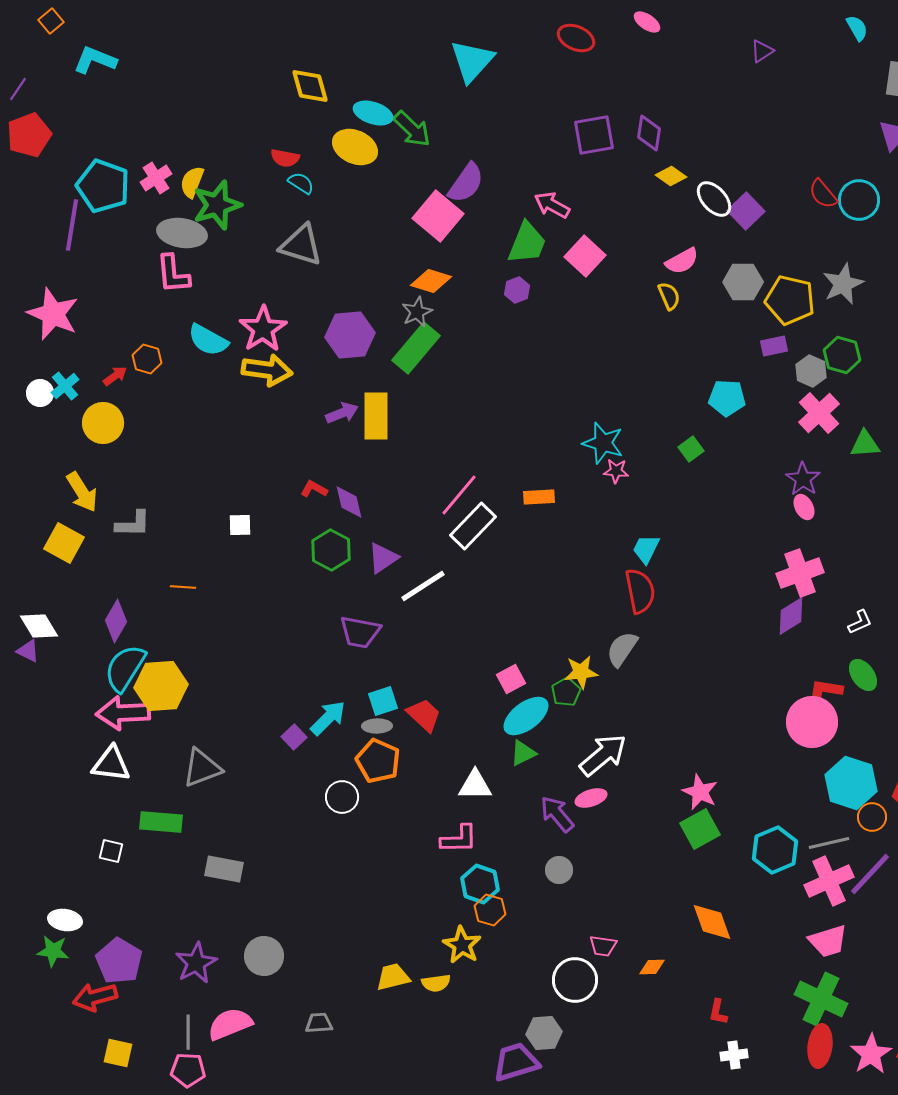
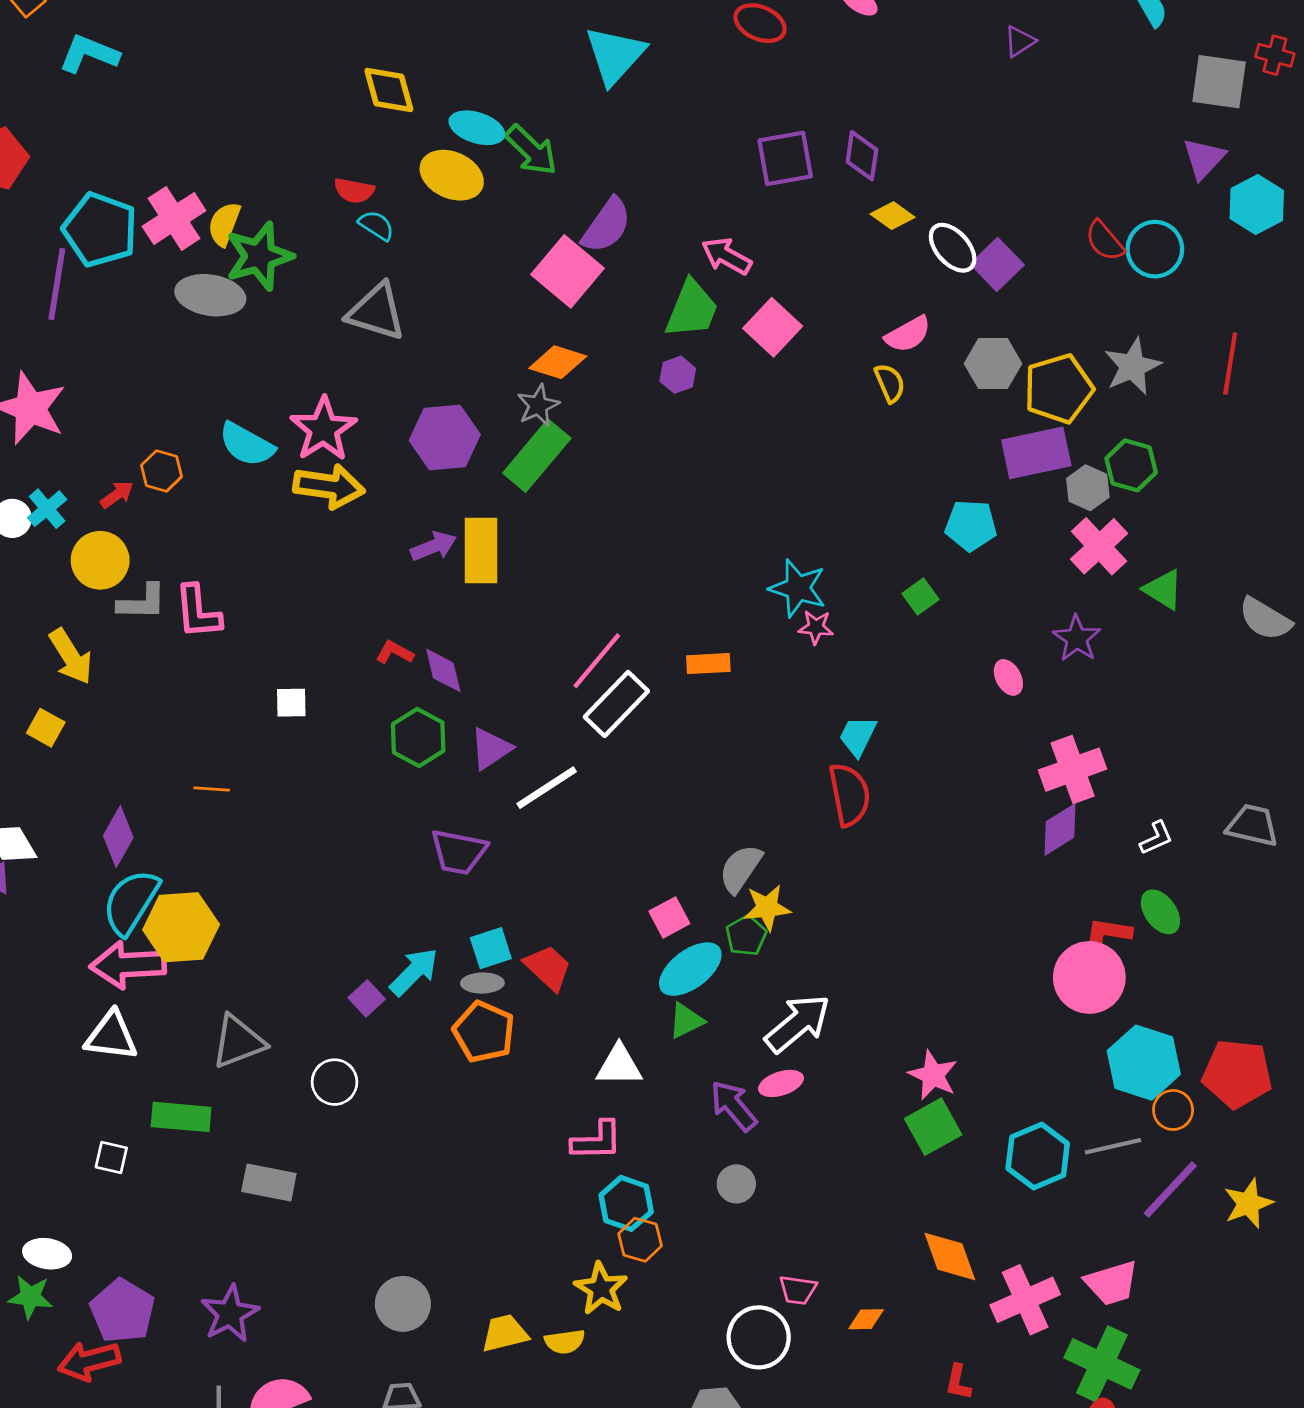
pink cross: (156, 178) -> (174, 218), size x1.4
pink L-shape: (173, 274) -> (198, 612), moved
yellow pentagon: (790, 300) -> (1059, 389), turned -30
purple rectangle: (774, 346) -> (1036, 453), size x1.8
green triangle: (865, 444) -> (1163, 590), turned 36
pink ellipse: (804, 507) -> (1008, 677), moved
gray L-shape: (133, 524) -> (142, 602), moved
yellow square: (64, 543) -> (46, 728), size x0.7
gray semicircle: (622, 649) -> (741, 869), moved
white circle: (342, 797) -> (335, 1082), moved
pink cross: (829, 881) -> (1025, 1300), moved
gray circle: (264, 956) -> (403, 1304), moved

